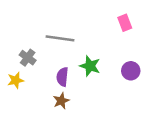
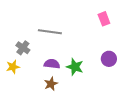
green star: (90, 66) -> (75, 67), moved
purple semicircle: (62, 77) -> (52, 64), turned 91

